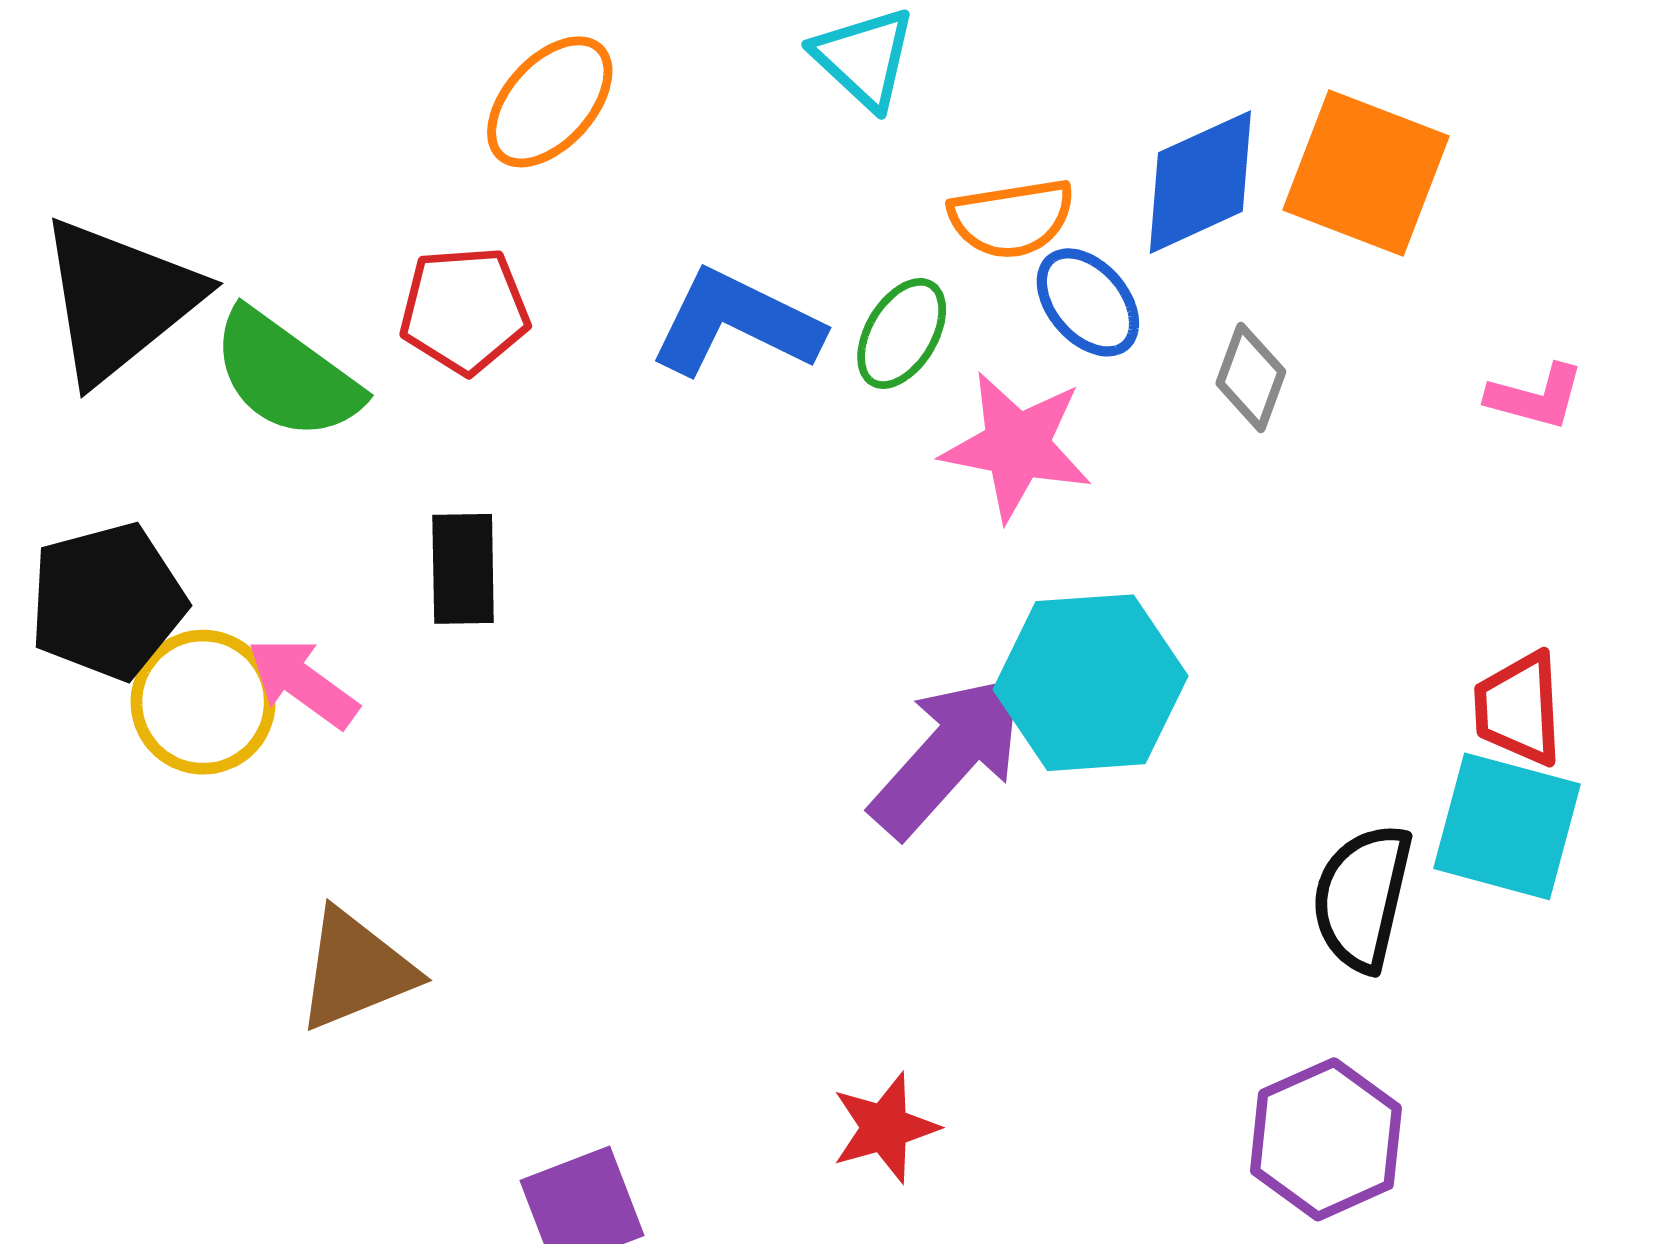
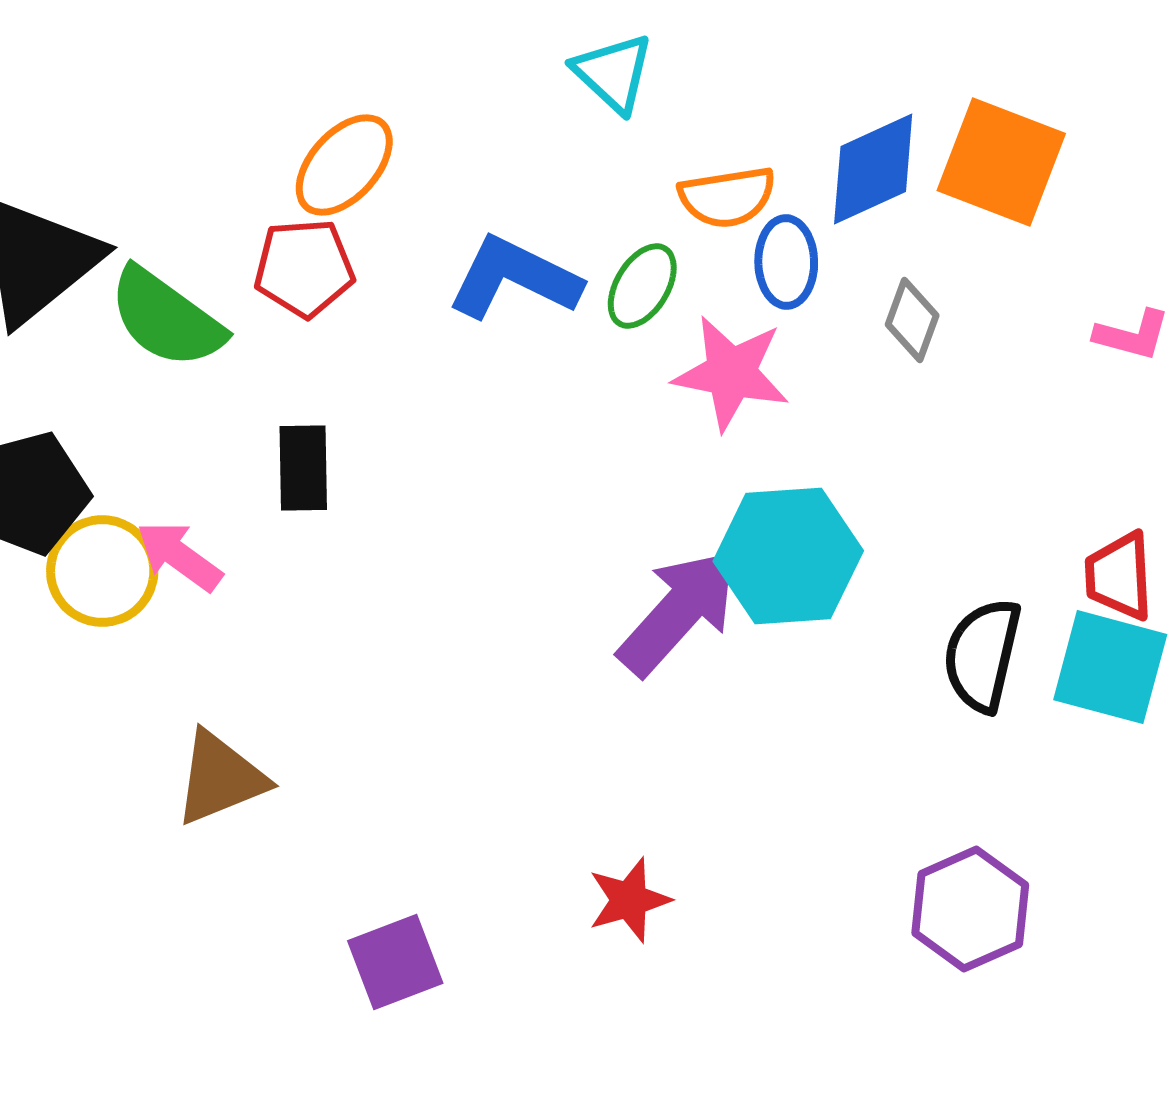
orange ellipse: (550, 102) -> (344, 165), moved
blue ellipse: (1088, 302) -> (786, 262), turned 40
black semicircle: (1362, 897) -> (982, 655), moved

